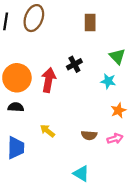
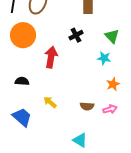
black cross: (74, 64) -> (76, 35), moved
orange circle: (17, 78) -> (23, 35), moved
blue trapezoid: (16, 148) -> (22, 117), turned -50

